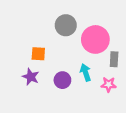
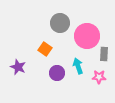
orange square: (38, 54) -> (45, 49), moved, turned 32
purple star: (31, 77) -> (18, 67), moved

